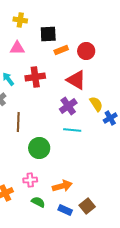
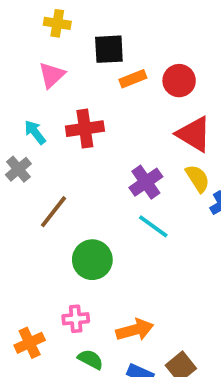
pink triangle: (17, 48) -> (52, 75), turned -42
red triangle: (76, 80) -> (194, 134), moved
brown line: (18, 122) -> (54, 212), turned 36
cyan line: (72, 130) -> (153, 226), turned 30

